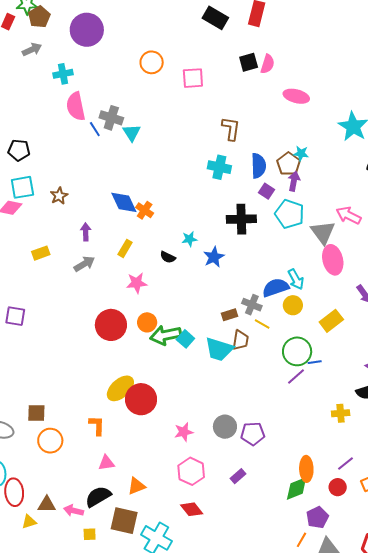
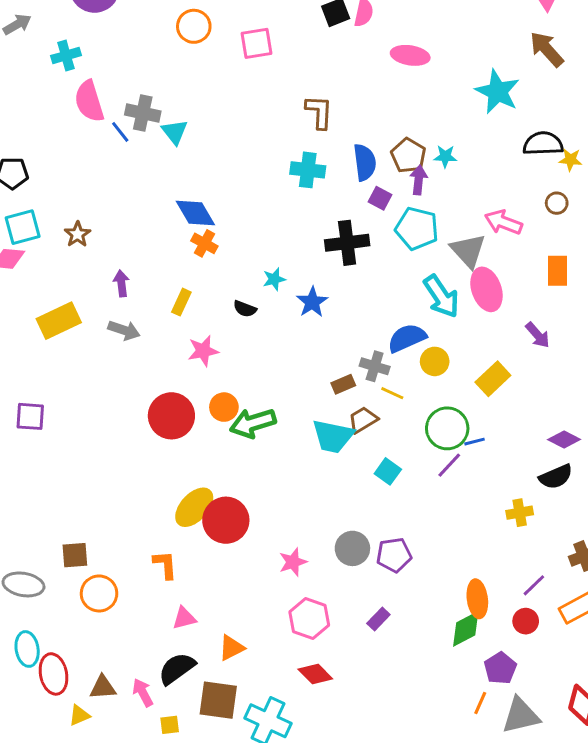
cyan star: (301, 153) -> (445, 156), moved
blue diamond: (124, 202) -> (195, 213), moved
yellow rectangle: (41, 253) -> (59, 321), size x1.6
gray arrow: (84, 264) -> (124, 330), turned 55
cyan arrow: (296, 279) -> (441, 296), moved, size x1.4
cyan square: (185, 339) -> (388, 471), moved
brown trapezoid: (240, 340) -> (363, 420), turned -125
pink arrow: (73, 511) -> (143, 693), turned 54

